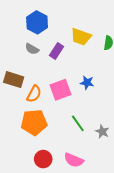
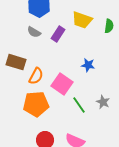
pink square: (60, 90) -> (62, 84), moved, turned -35
gray star: (102, 132) -> (103, 102), moved

